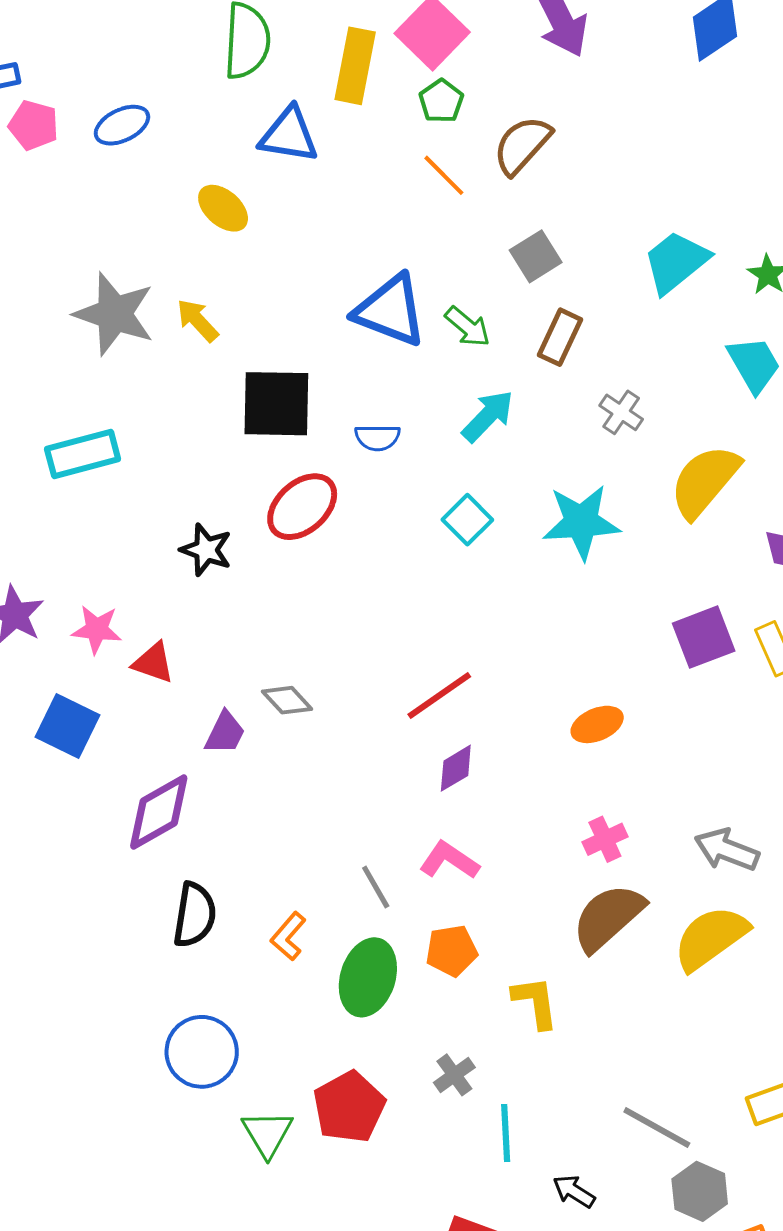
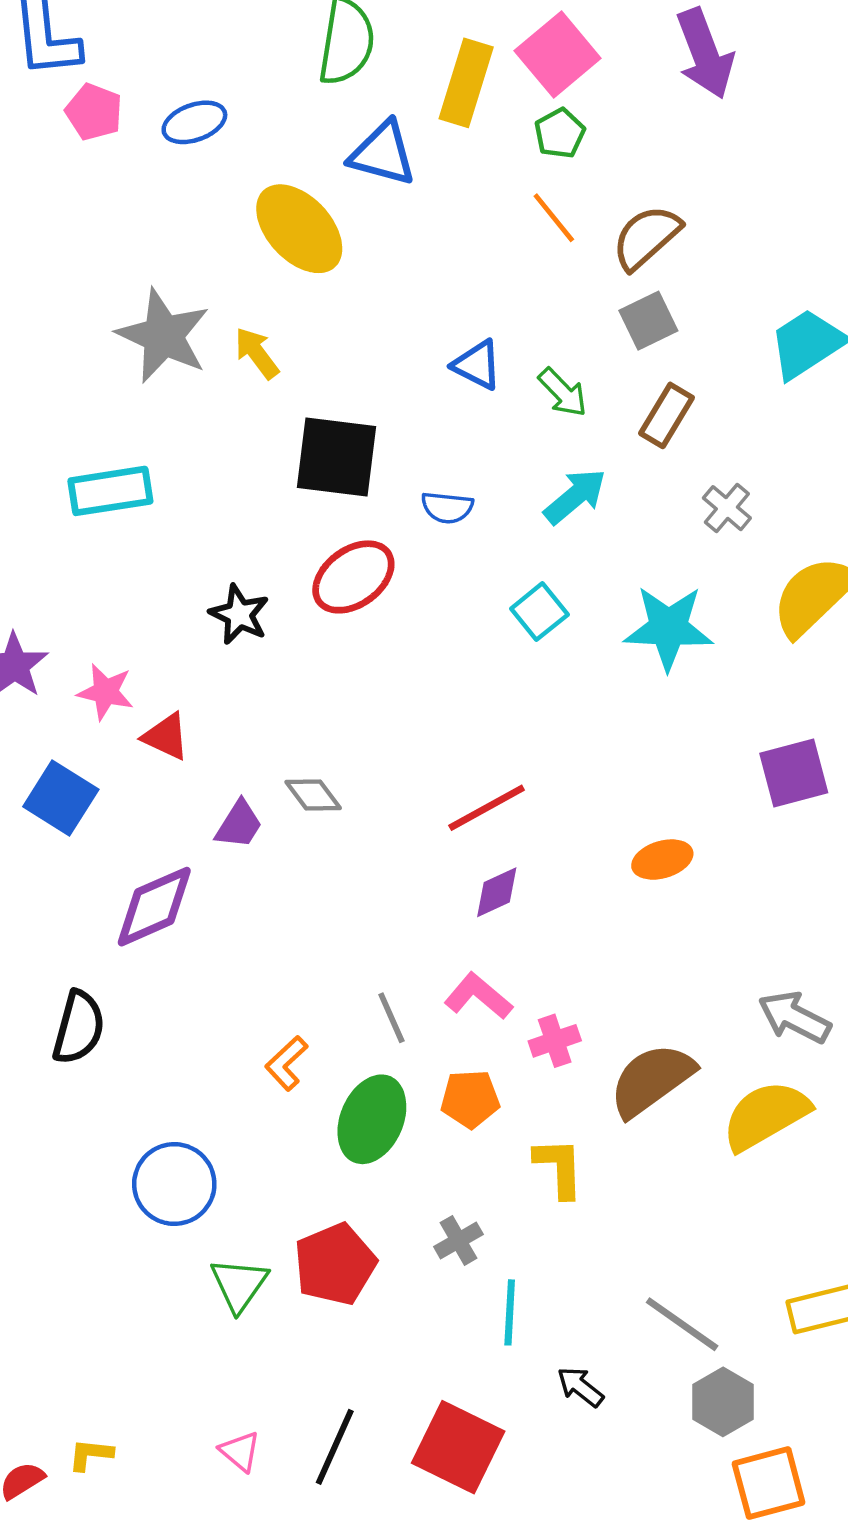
brown semicircle: (522, 145) -> (646, 237), moved
yellow ellipse: (223, 208) -> (299, 229), size x1.6
blue triangle: (390, 311) -> (477, 365), size x0.6
pink cross: (605, 839) -> (555, 1041), moved
black semicircle: (195, 915) -> (79, 1027), moved

